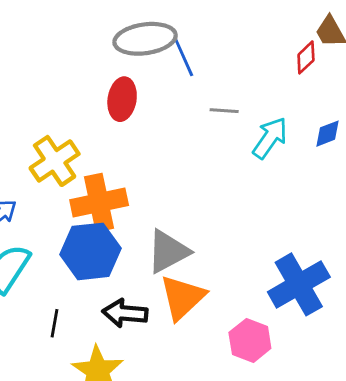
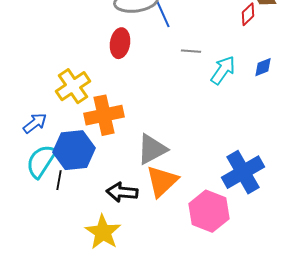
blue hexagon: (90, 251) -> (74, 150), moved
black line: (55, 323) -> (59, 180), moved
pink hexagon: (250, 340) -> (209, 211), size x1.4

